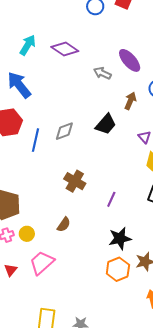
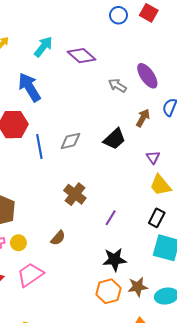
blue line: (35, 140) -> (39, 147), turned -30

